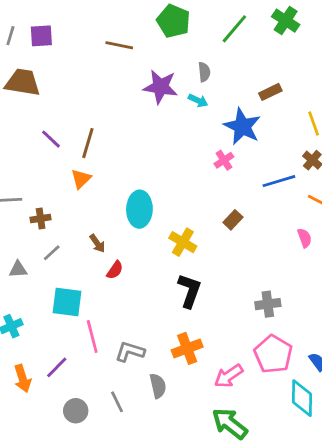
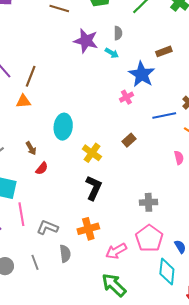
orange triangle: (81, 179) -> (23, 101), turned 35

